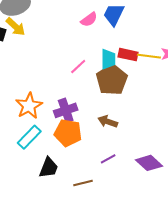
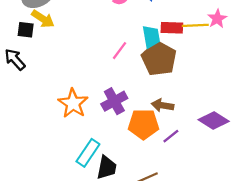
orange pentagon: (68, 133) -> (143, 124), moved
cyan rectangle: (29, 137) -> (88, 153), moved
purple line: (108, 159) -> (171, 136), moved
purple diamond: (149, 163) -> (214, 121), moved

